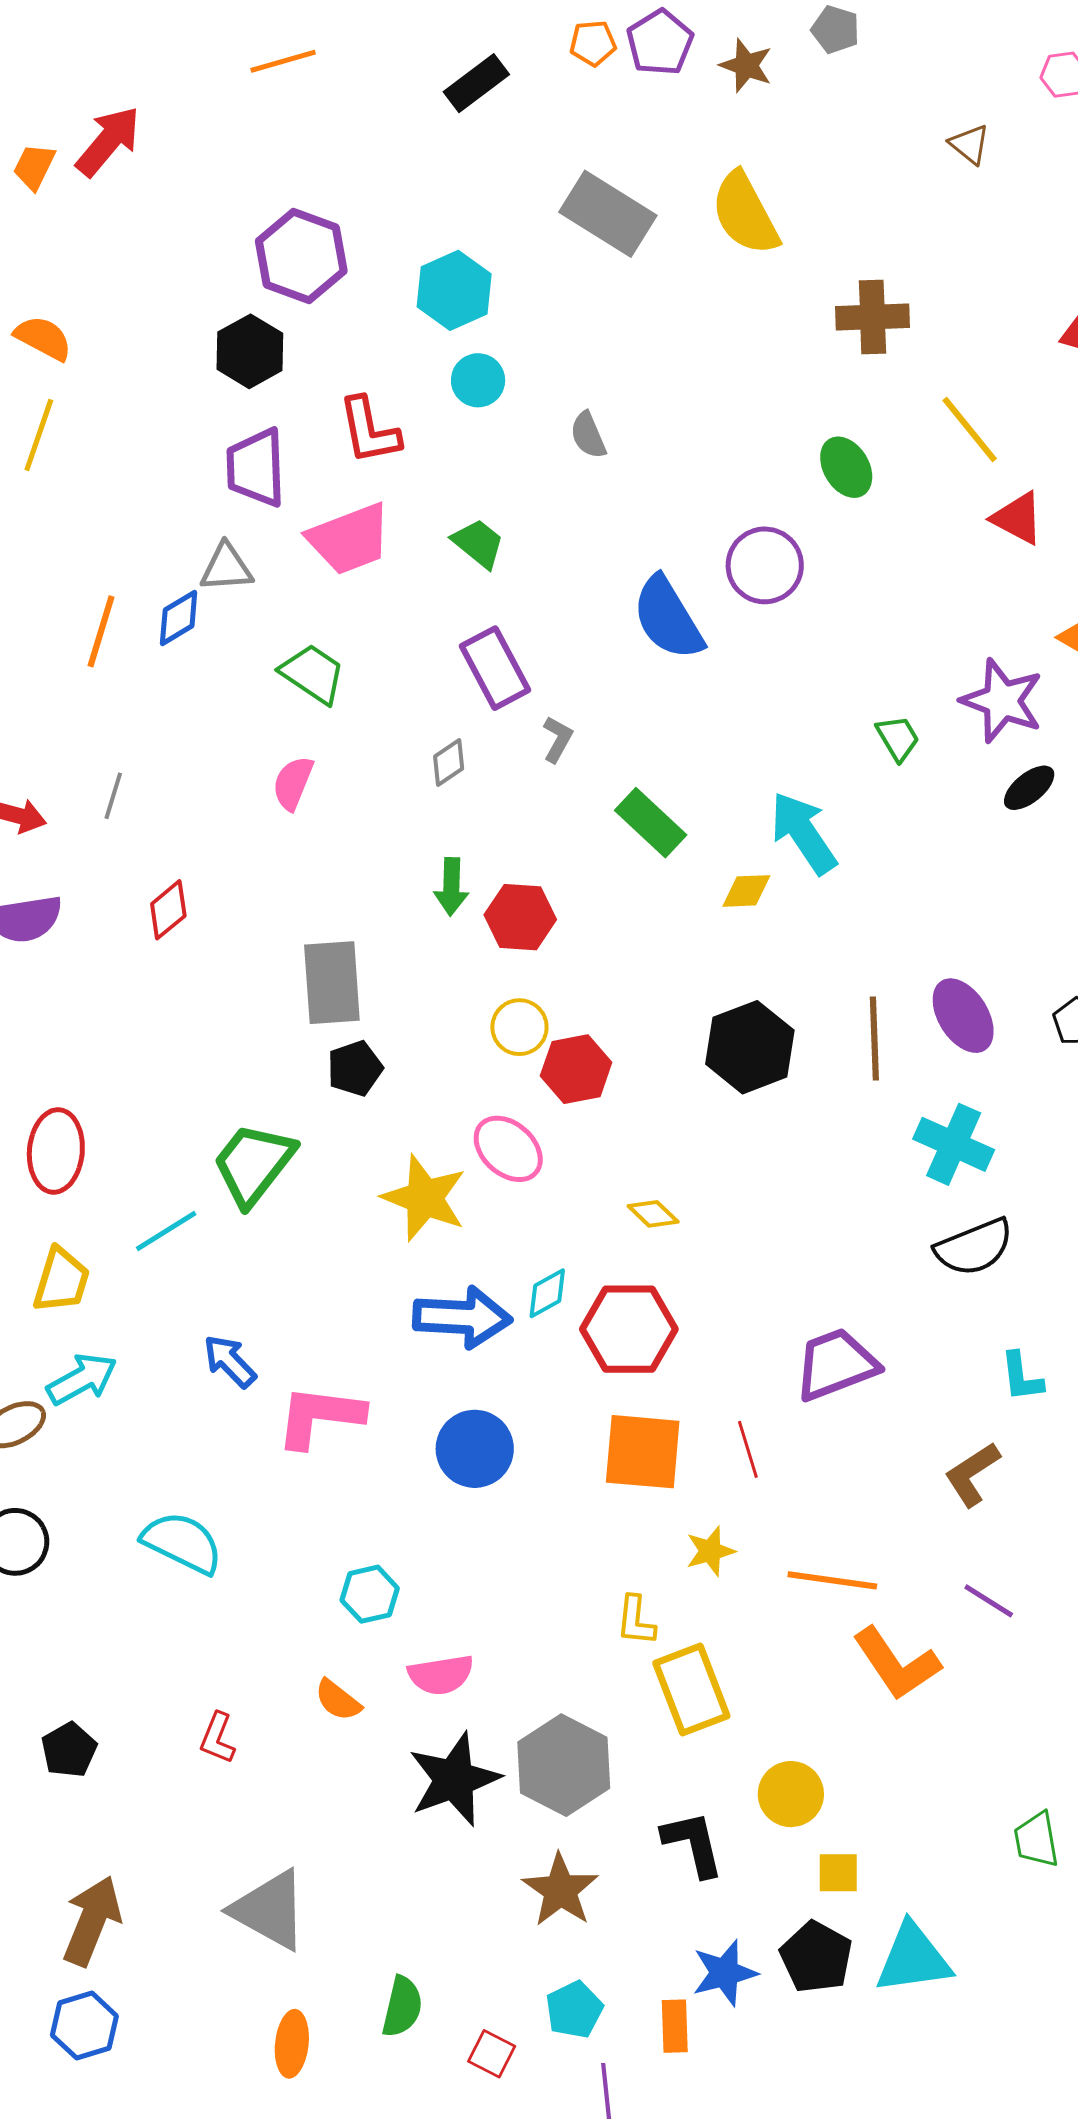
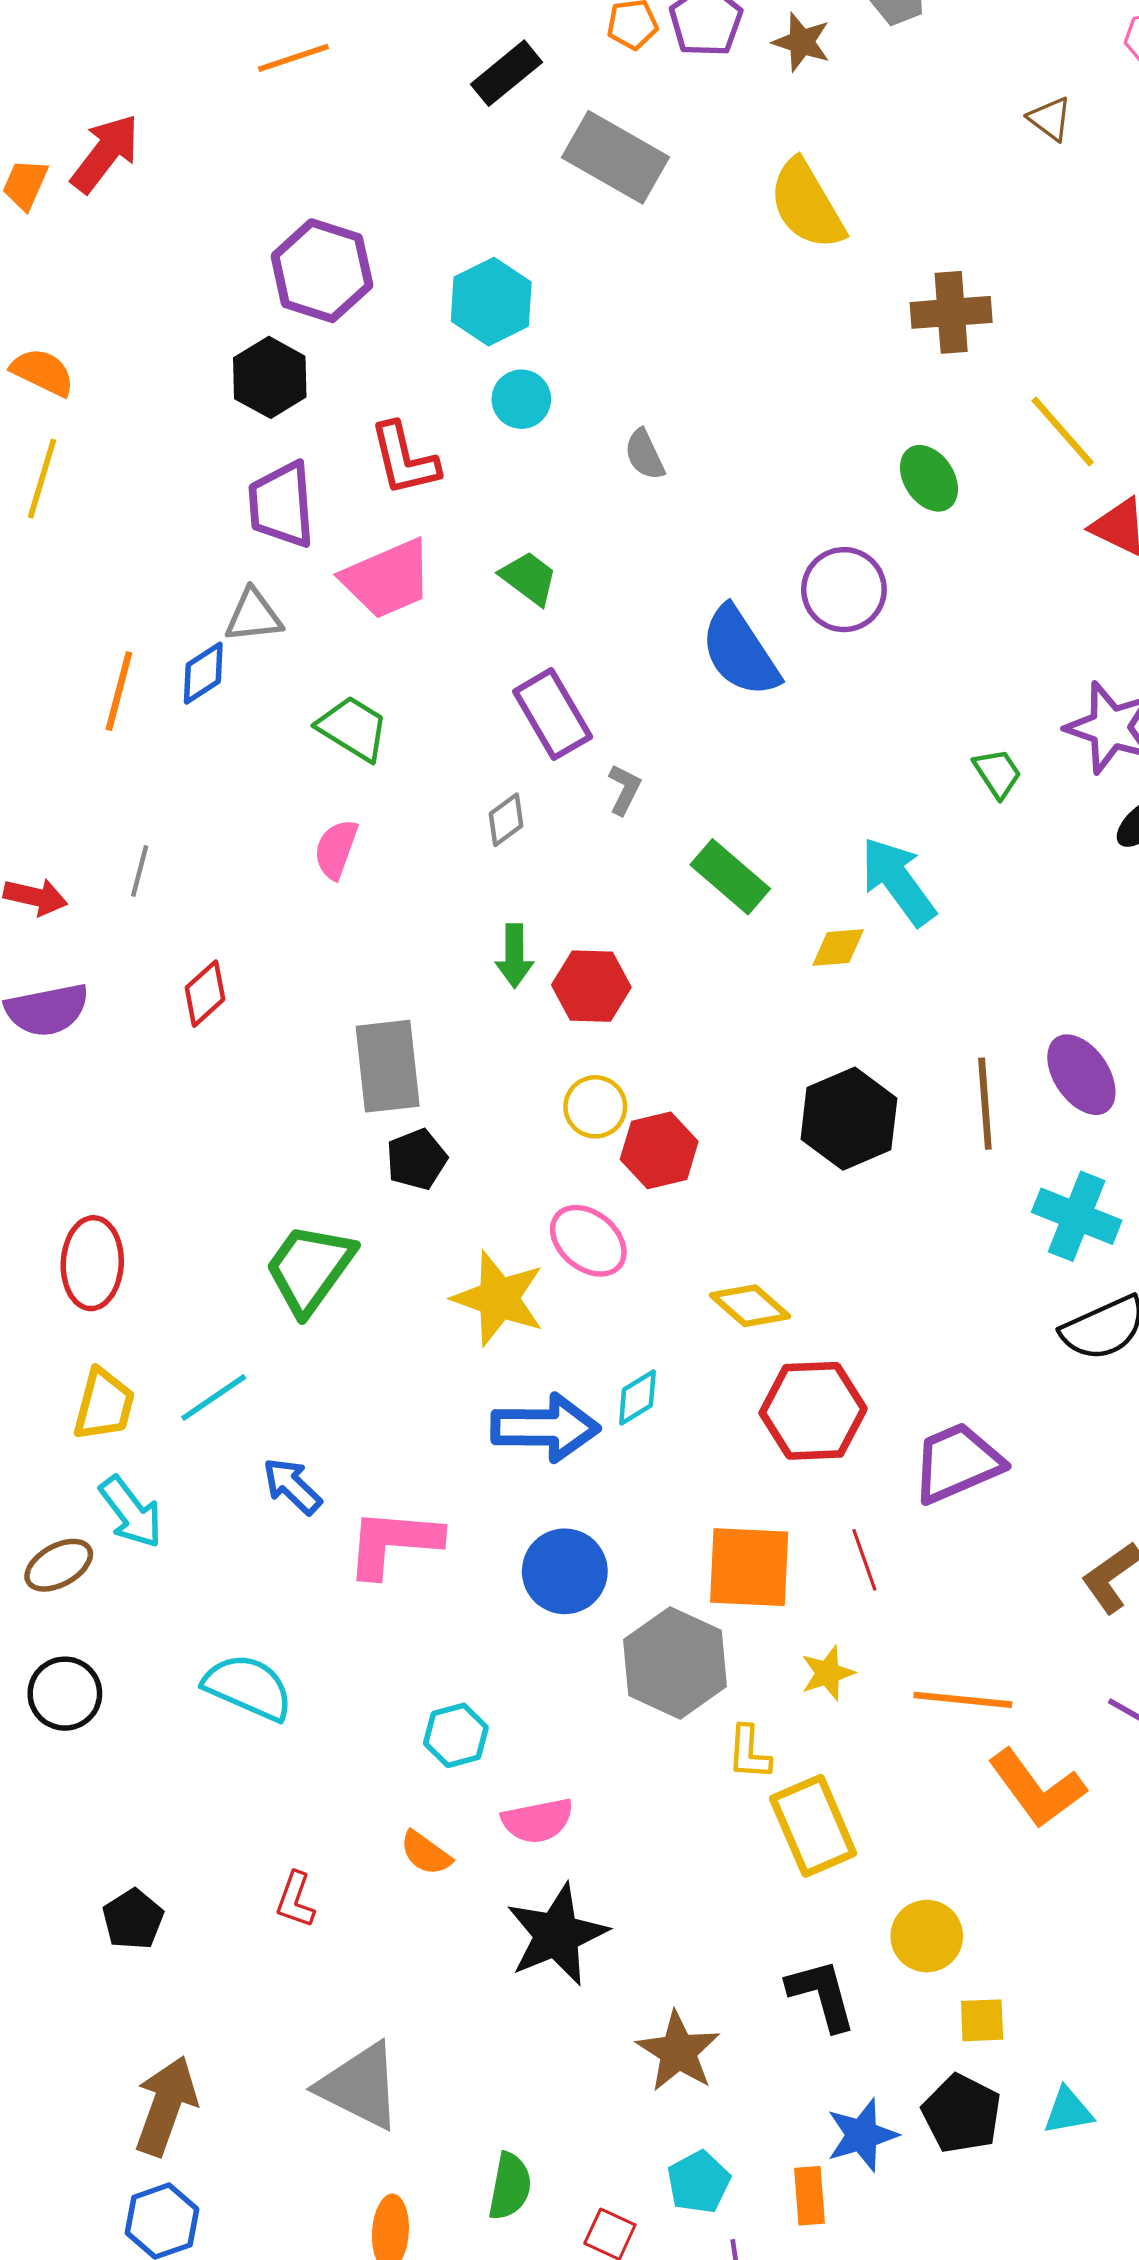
gray rectangle: (608, 214) -> (616, 157), moved
yellow diamond: (653, 1214) -> (750, 1306), size x1.4
cyan line: (166, 1231) -> (214, 1398), moved
red hexagon: (629, 1329) -> (813, 1411), moved
cyan arrow: (82, 1379) -> (131, 1512), turned 84
gray hexagon: (564, 1765) -> (675, 1663), moved
cyan triangle: (913, 1958) -> (1068, 2111), size x0.6

